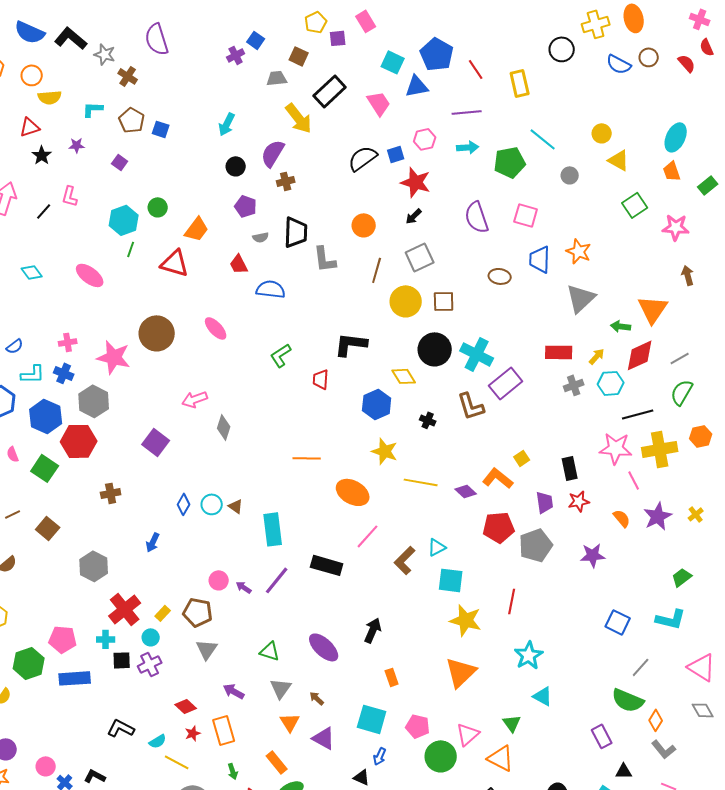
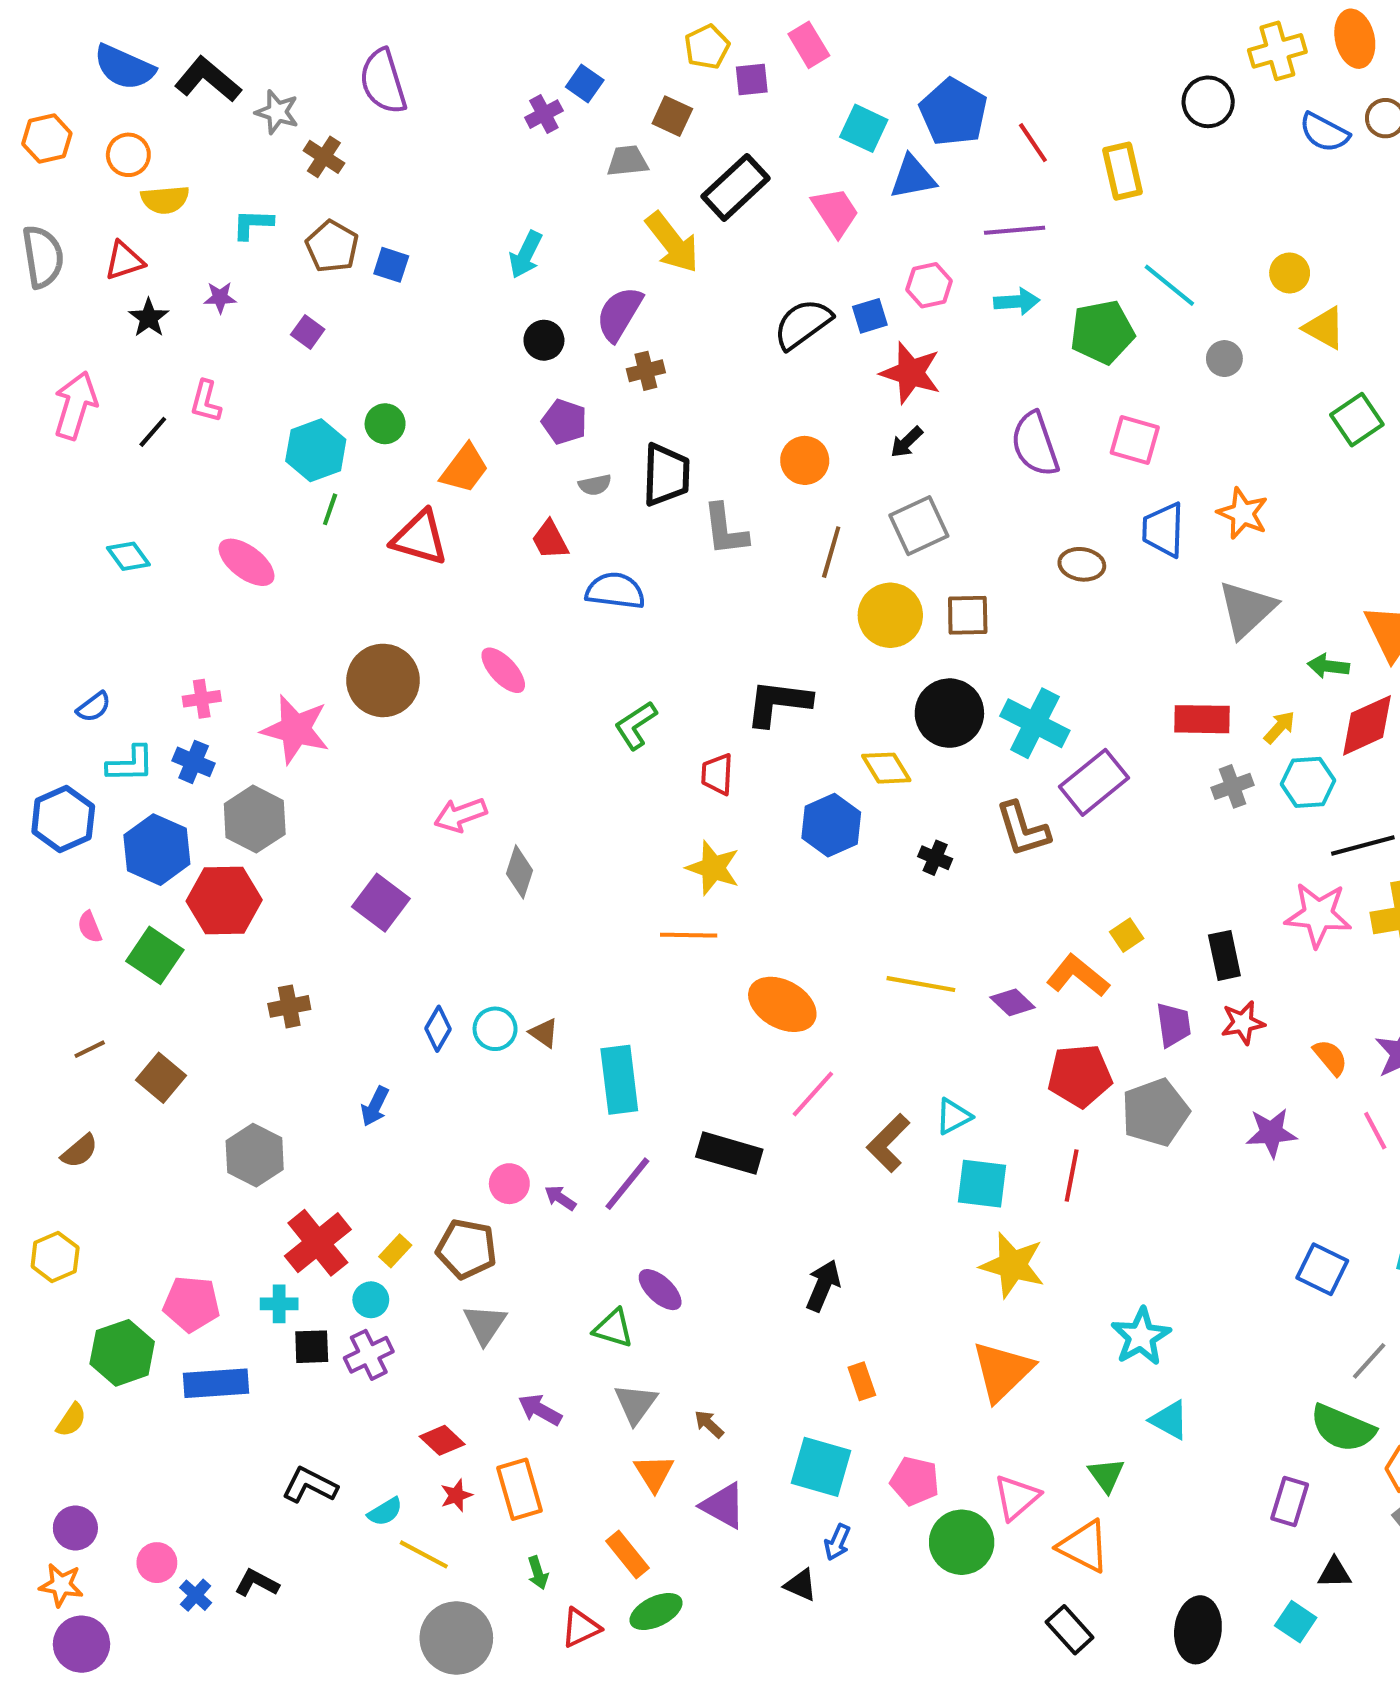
yellow star: (385, 451) -> (713, 868), moved
pink line: (634, 480) -> (1375, 1131), moved
red line: (512, 601) -> (1072, 1176), moved
purple ellipse: (324, 647) -> (660, 1290), moved, size x0.7
purple rectangle: (602, 736) -> (1290, 1501), turned 45

